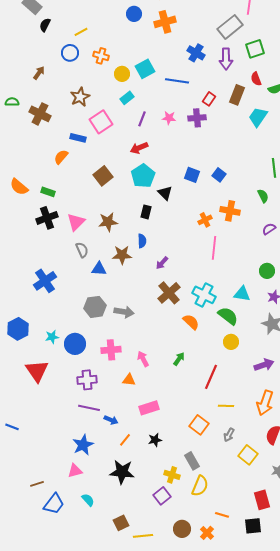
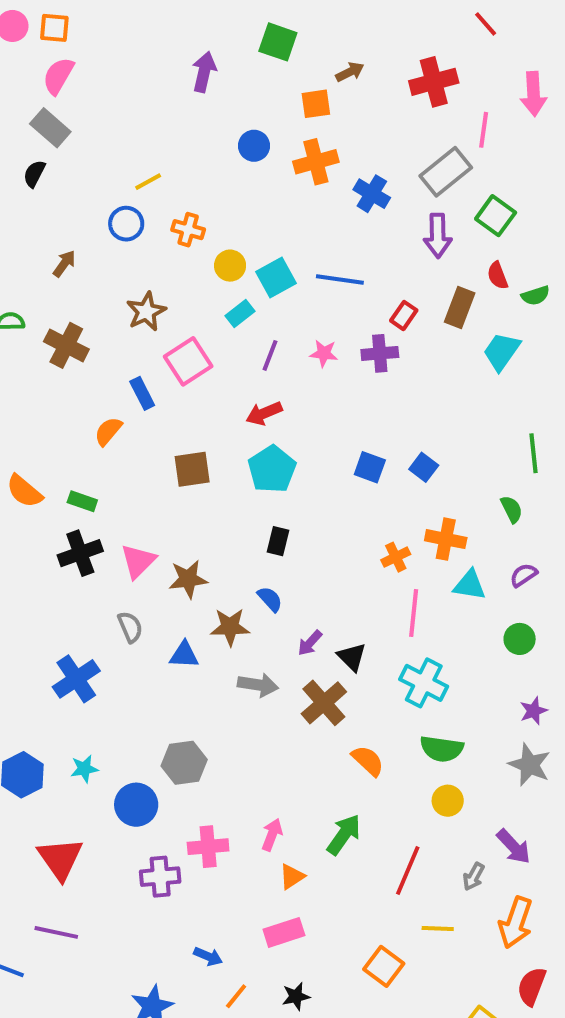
black semicircle: (45, 25) -> (34, 174), moved
green square: (255, 49) -> (496, 216), turned -36
blue cross: (196, 53) -> (372, 194), moved
cyan square: (145, 69) -> (276, 278), moved
blue rectangle: (78, 138) -> (142, 393), turned 49
brown square: (103, 176) -> (192, 469), turned 30
black triangle: (165, 193) -> (352, 657), moved
brown star: (108, 222) -> (188, 579), moved
blue semicircle: (142, 241) -> (270, 599), turned -40
gray semicircle: (82, 250) -> (130, 627), moved
green circle: (267, 271) -> (520, 639), moved
cyan triangle: (242, 294) -> (470, 585), moved
cyan cross: (204, 295) -> (424, 683), moved
gray hexagon: (95, 307) -> (184, 763), moved
gray arrow: (124, 312) -> (258, 685), moved
green semicircle: (228, 316) -> (442, 749), turned 150
cyan star: (52, 337) -> (84, 769), moved
pink cross: (111, 350) -> (208, 847), moved
pink arrow: (143, 359) -> (272, 835), turned 49
green arrow: (179, 359) -> (344, 835), size x1.5
purple arrow: (264, 365) -> (514, 847), turned 66
orange triangle: (129, 380) -> (292, 877), moved, turned -40
purple line: (89, 408) -> (56, 932), moved
gray arrow: (229, 435) -> (474, 877), moved

